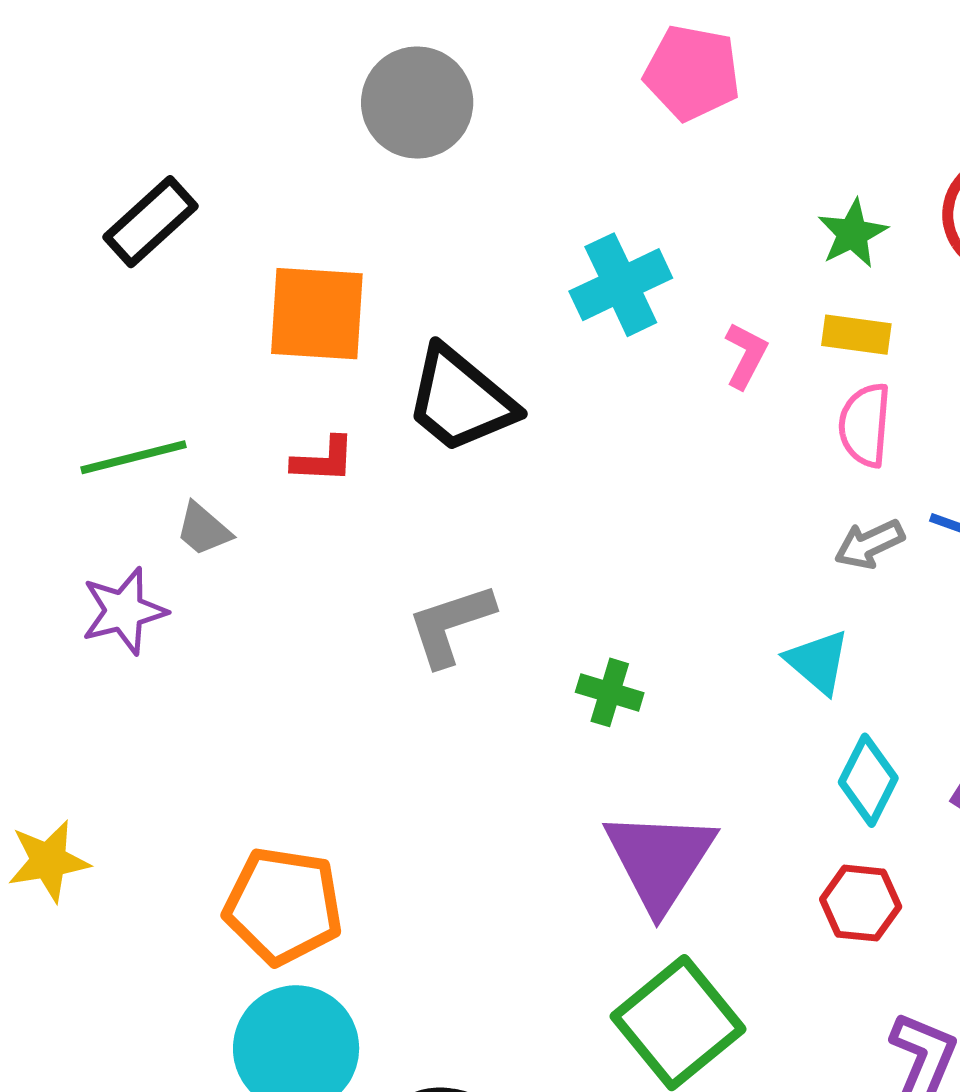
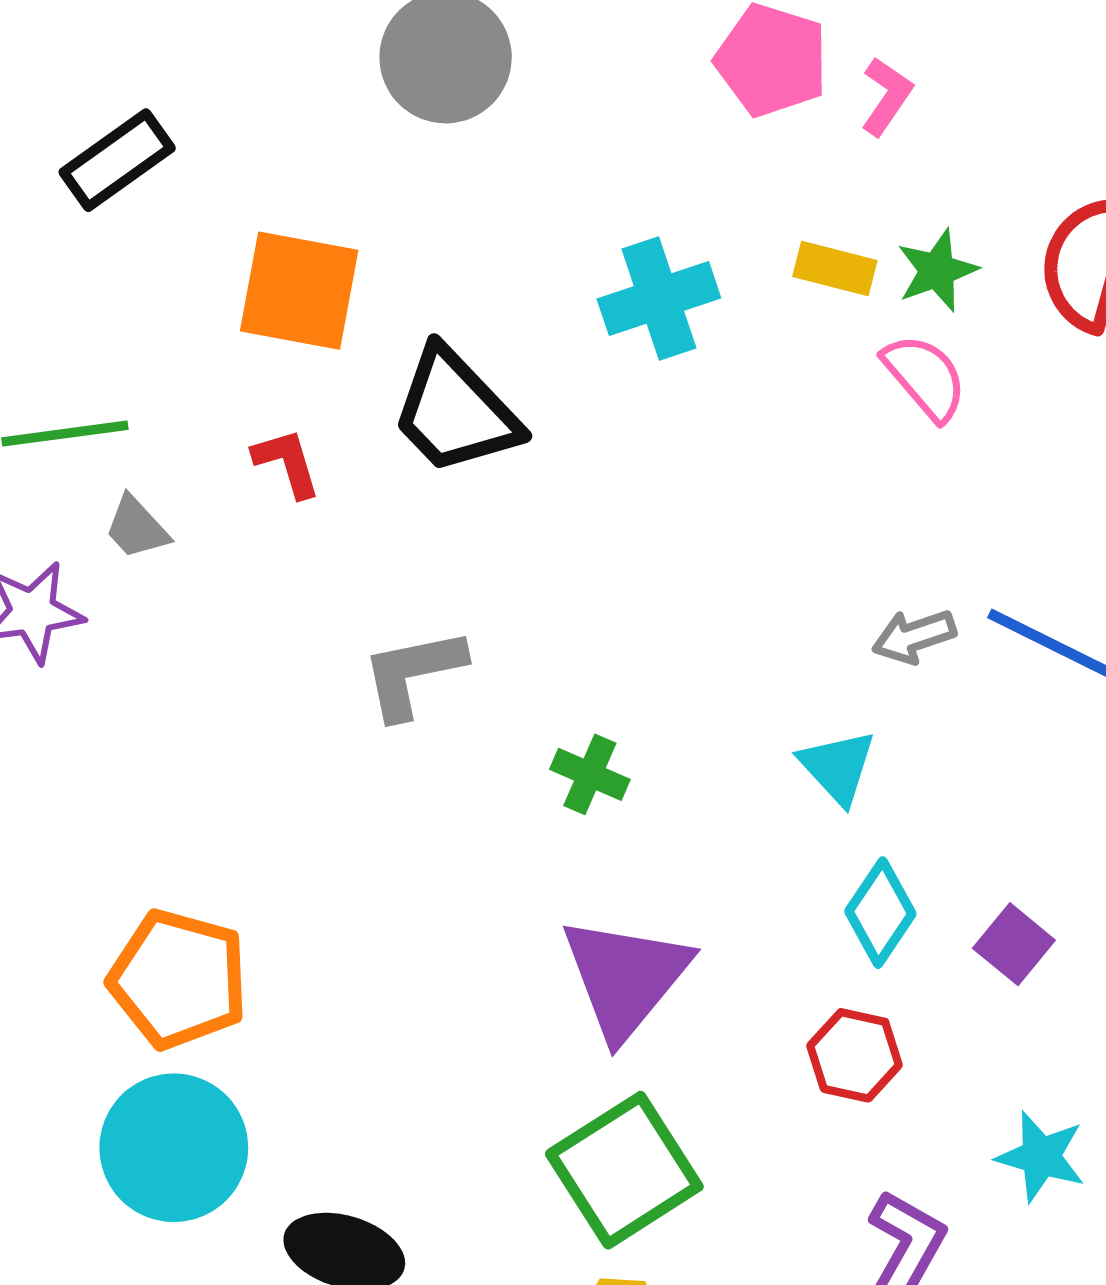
yellow rectangle: (856, 335) -> (835, 269), moved
pink L-shape: (746, 355) -> (887, 96), moved
pink semicircle: (865, 425) -> (925, 377), moved, turned 128
red L-shape: (323, 460) -> (287, 463), turned -116

